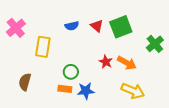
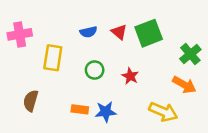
pink cross: (16, 28) -> (20, 34), turned 30
orange arrow: (127, 63) -> (184, 85), moved
green circle: (71, 72) -> (95, 70), moved

